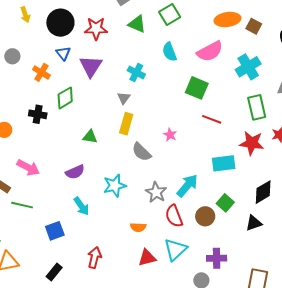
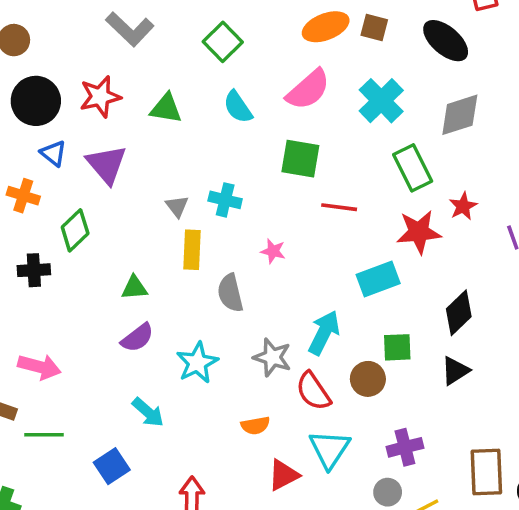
green triangle: (137, 24) -> (166, 108), moved
cyan cross: (136, 72) -> (225, 200), moved
gray semicircle: (141, 152) -> (230, 293), turned 45
purple semicircle: (75, 172) -> (137, 338), moved
green square: (225, 203) -> (397, 347), turned -30

